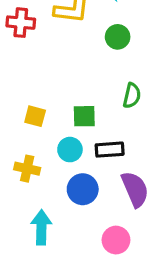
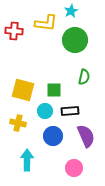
green circle: (118, 37) -> (75, 40), size x1.6
yellow square: (35, 116) -> (23, 90), size x1.6

